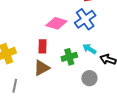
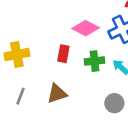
green cross: (69, 57) -> (95, 61), moved
brown triangle: (42, 68) -> (57, 94), moved

